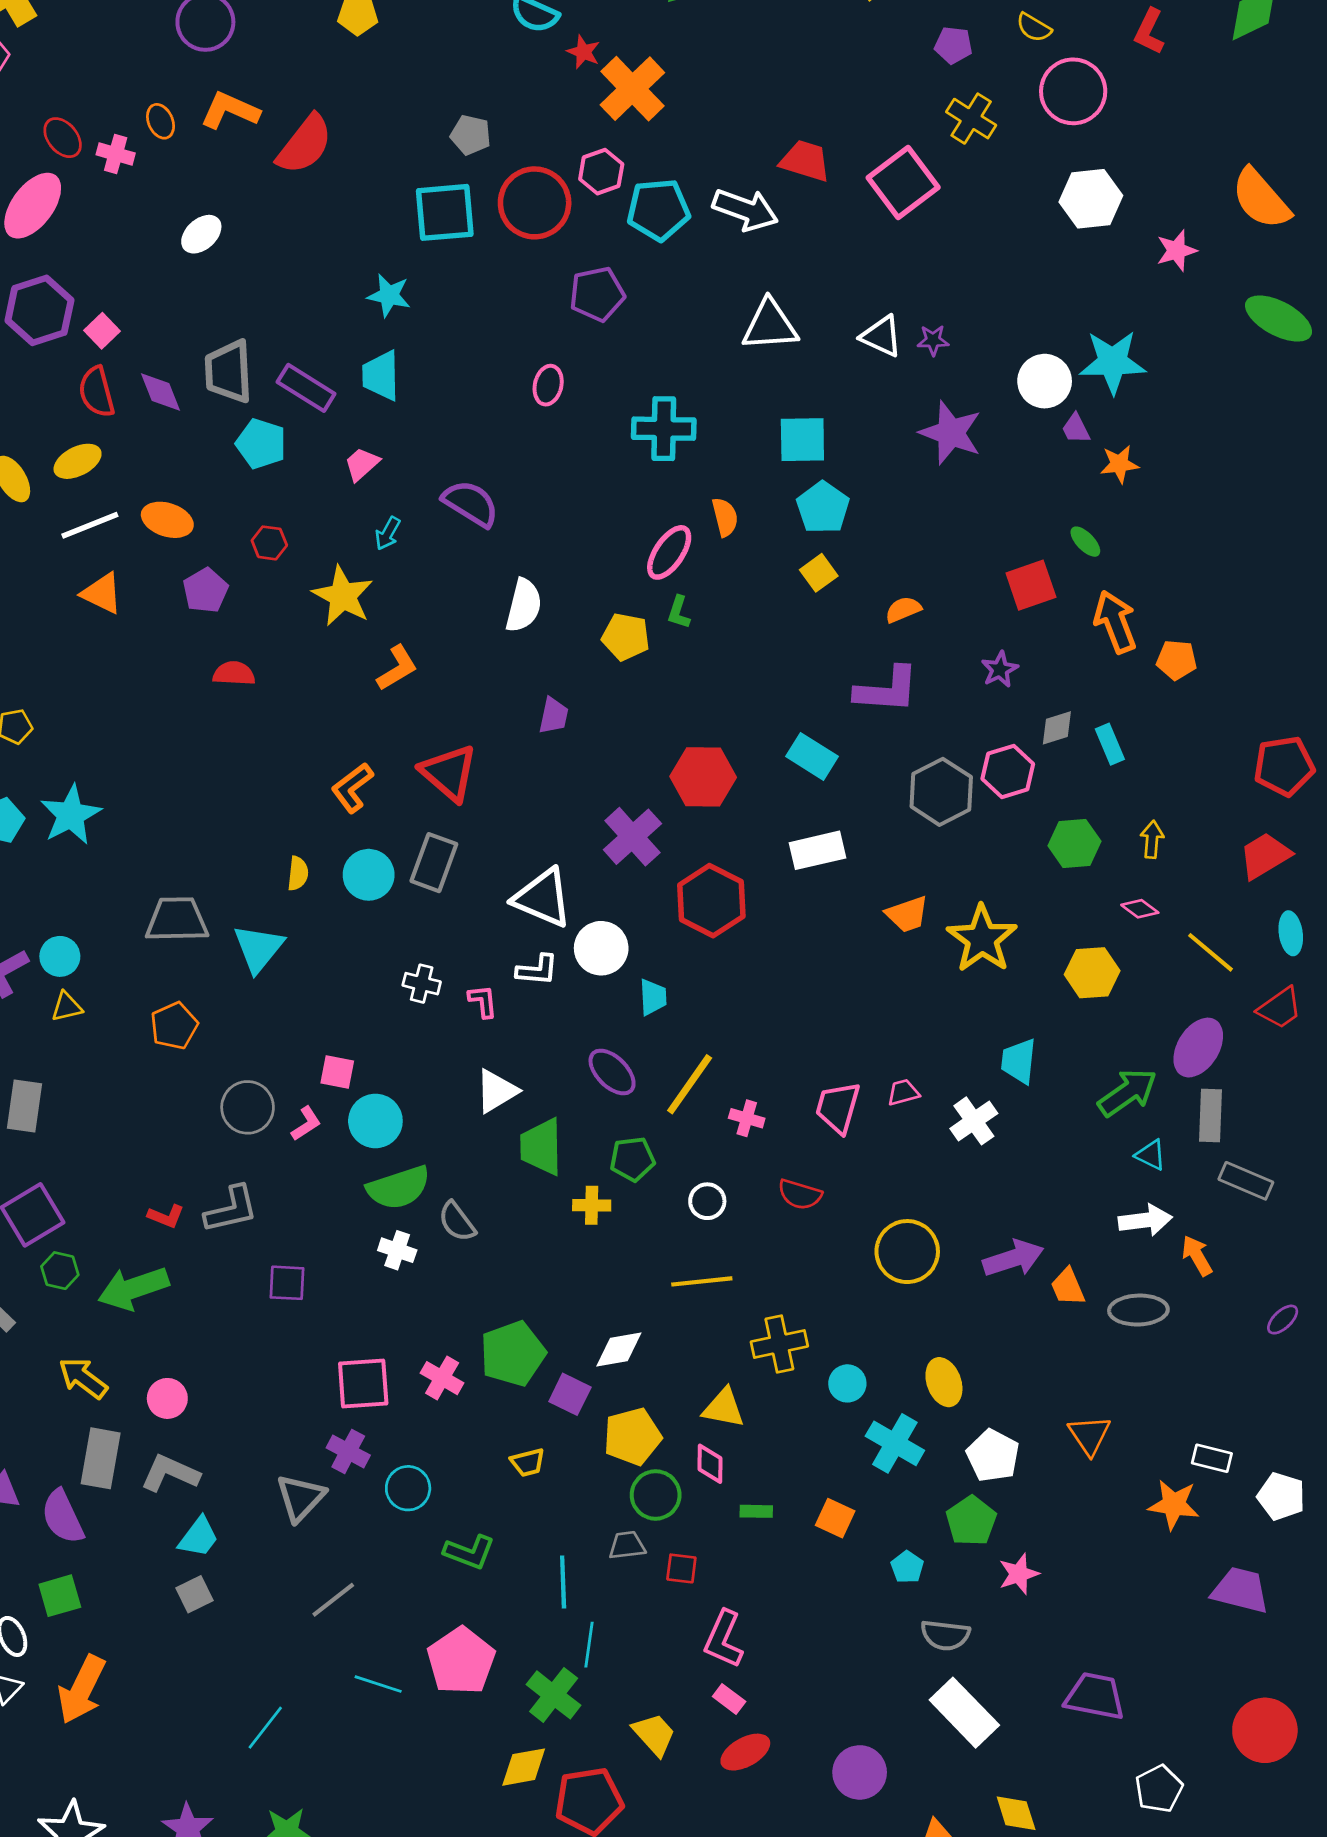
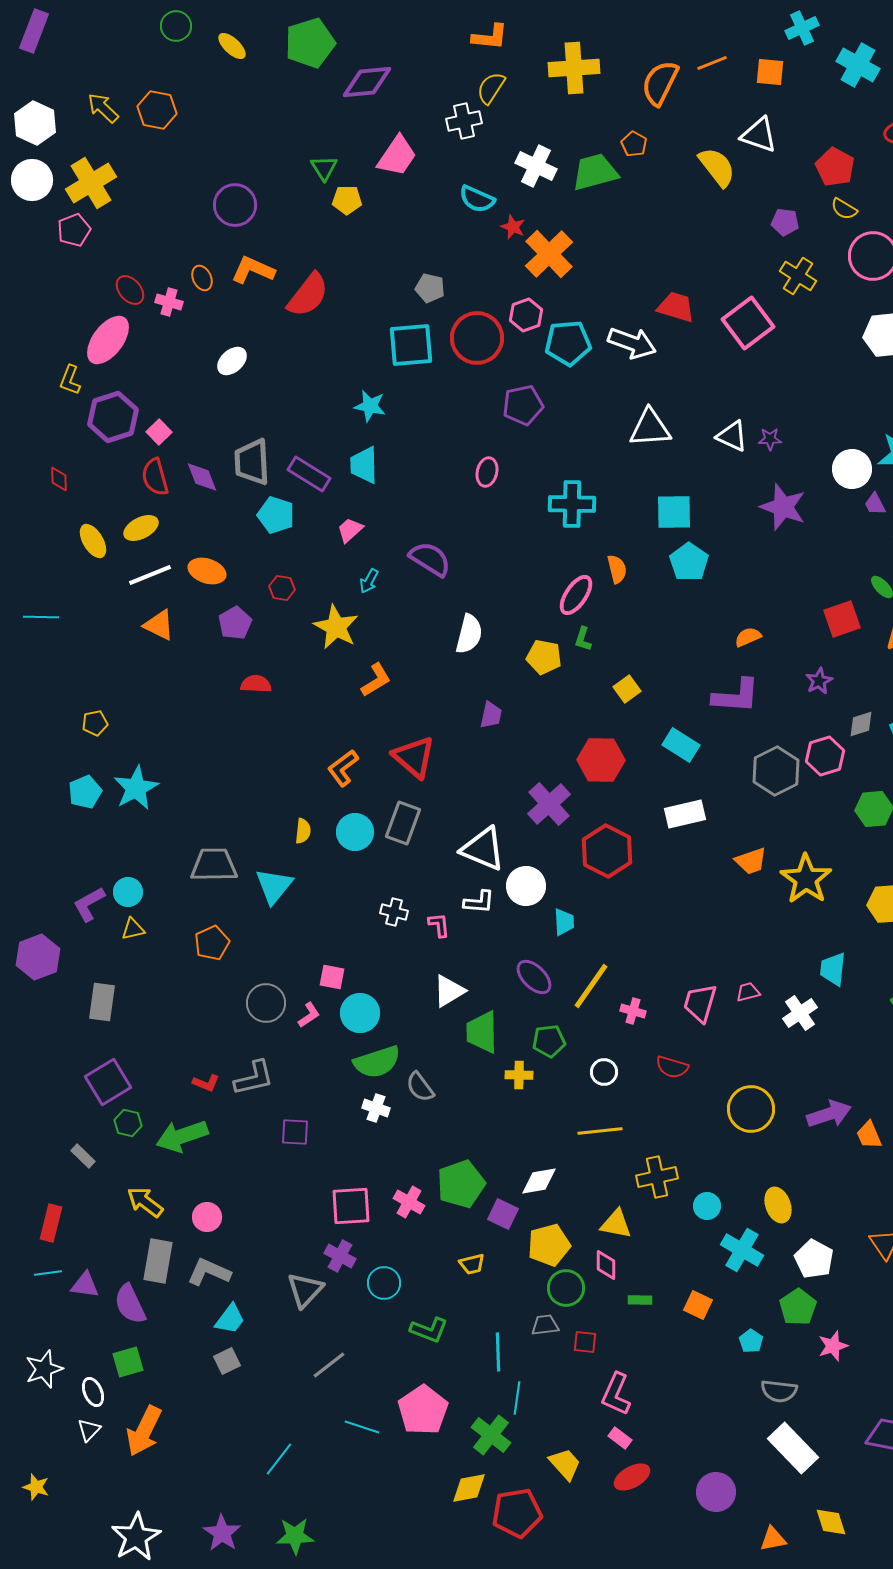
yellow square: (819, 573) -> (627, 689), moved

